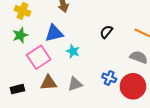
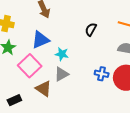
brown triangle: (49, 83) -> (44, 89), turned 48
gray triangle: (75, 84) -> (61, 74), moved

